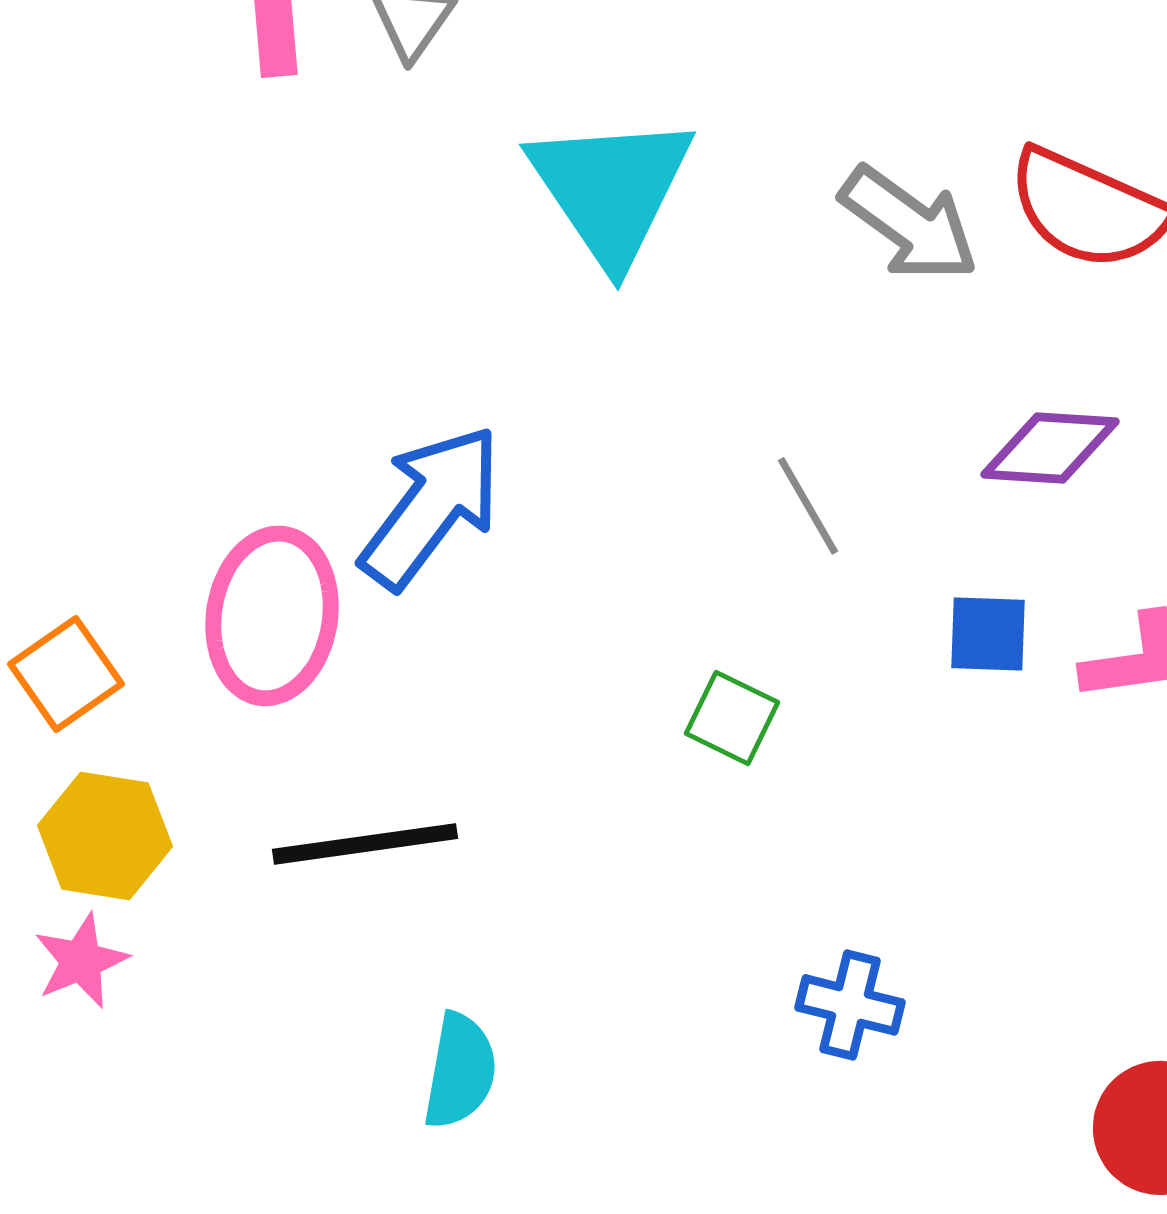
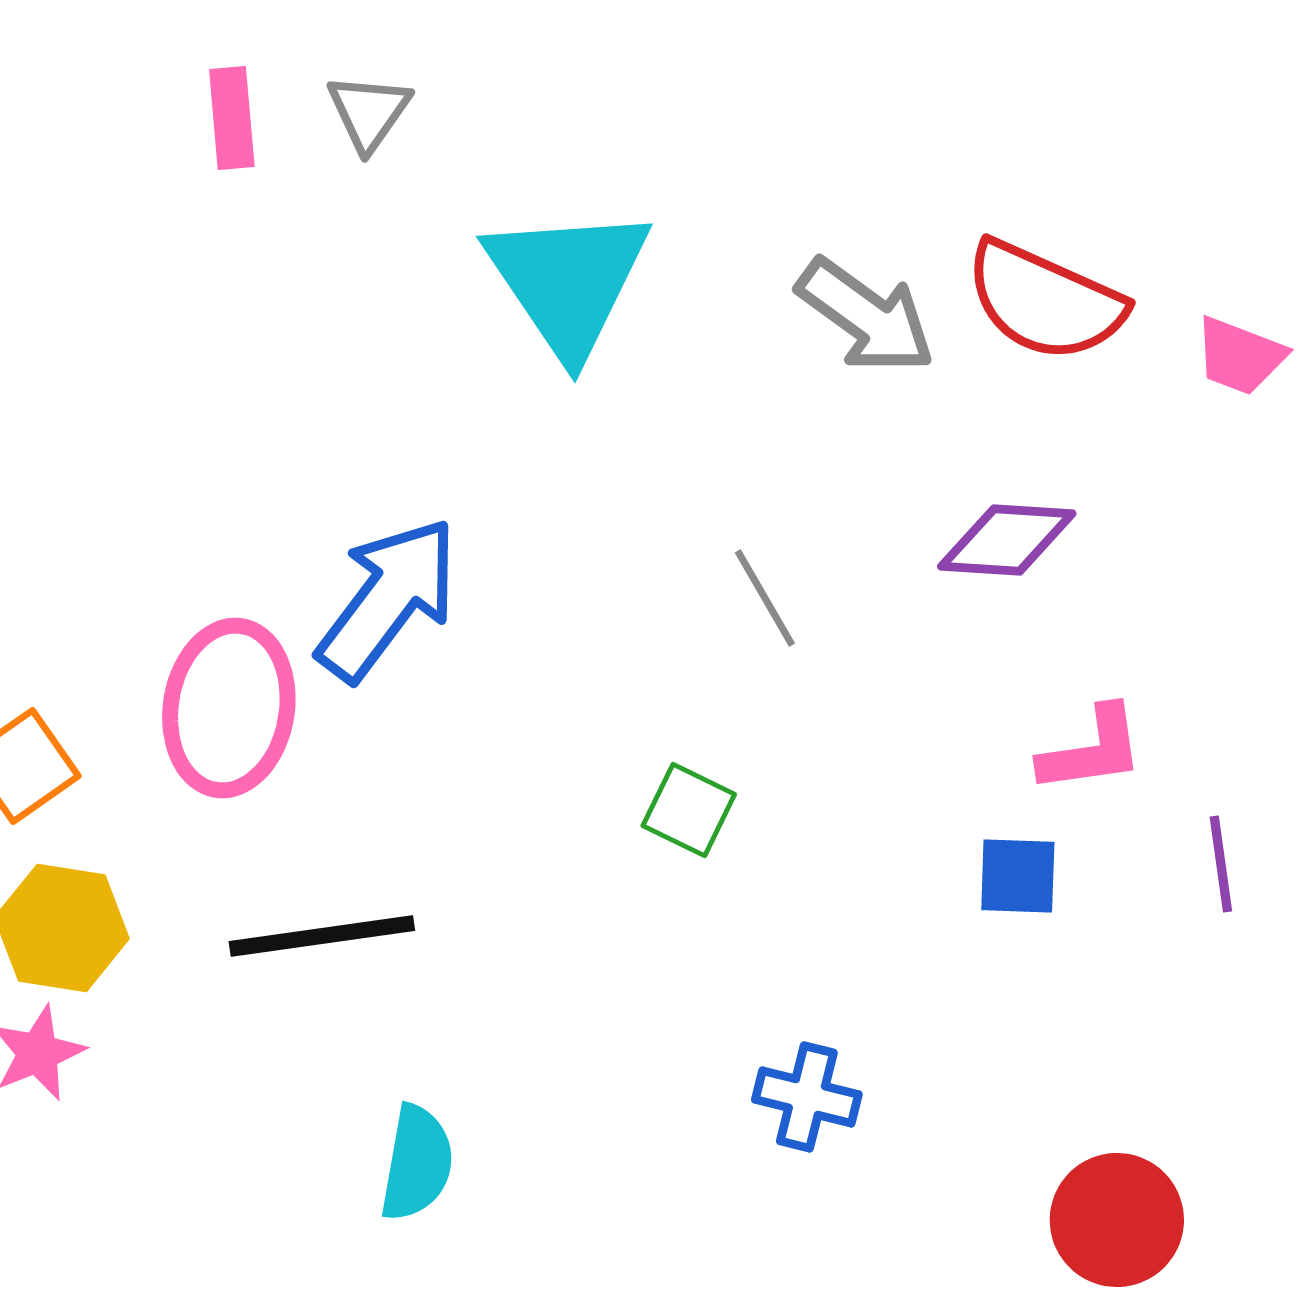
blue square: (988, 634) -> (1018, 876), moved

